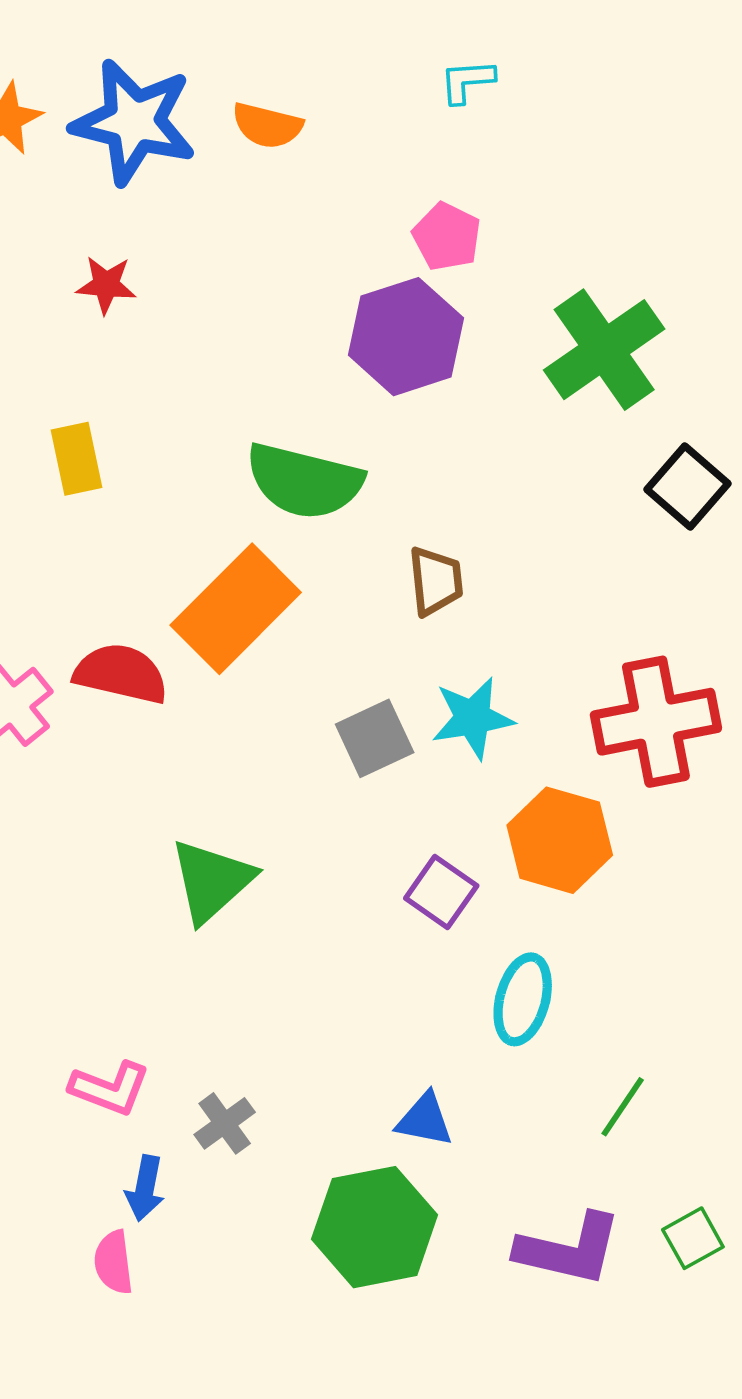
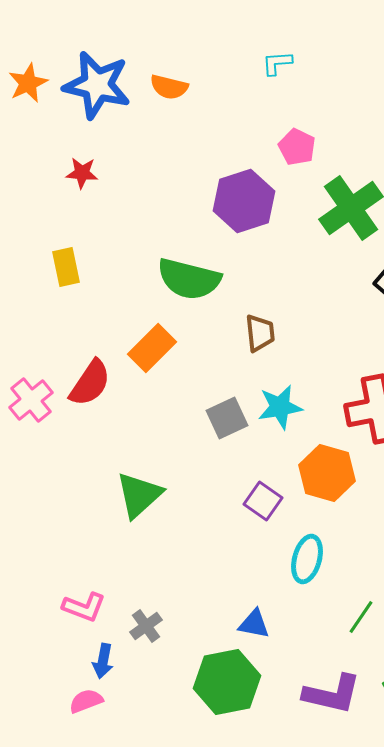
pink pentagon: (447, 237) -> (297, 147), moved
orange rectangle: (236, 609) -> (152, 348), size x0.7
red semicircle: (121, 674) -> (90, 383), turned 111
pink semicircle: (114, 1262) -> (86, 701), turned 76

